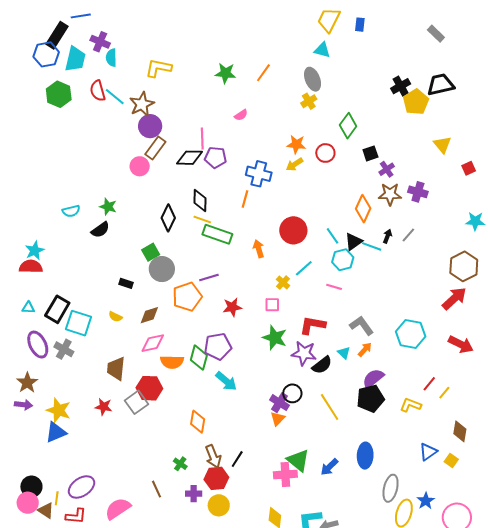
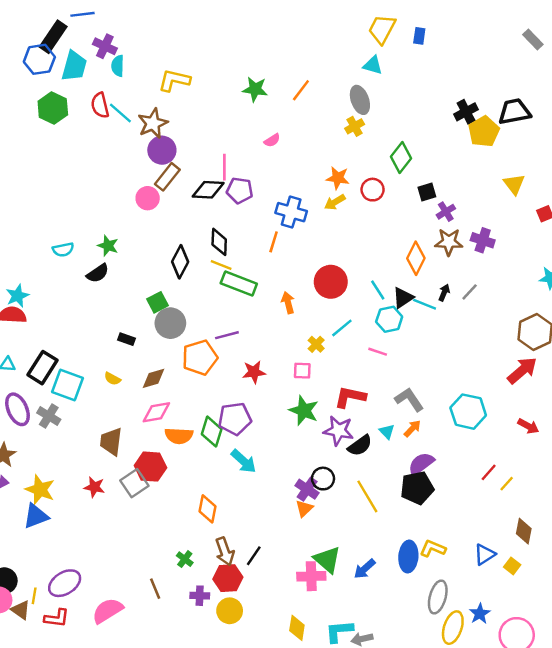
gray rectangle: (436, 34) -> (533, 39), moved
red arrow: (461, 344) -> (528, 426), size x0.7
yellow L-shape: (411, 405) -> (433, 549), moved

